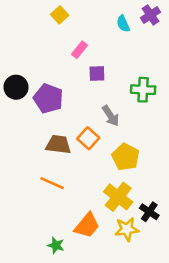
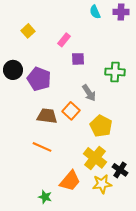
yellow square: (60, 15) -> (28, 31), moved
purple cross: (151, 15) -> (121, 12), turned 35
cyan semicircle: (123, 24) -> (95, 12), moved

